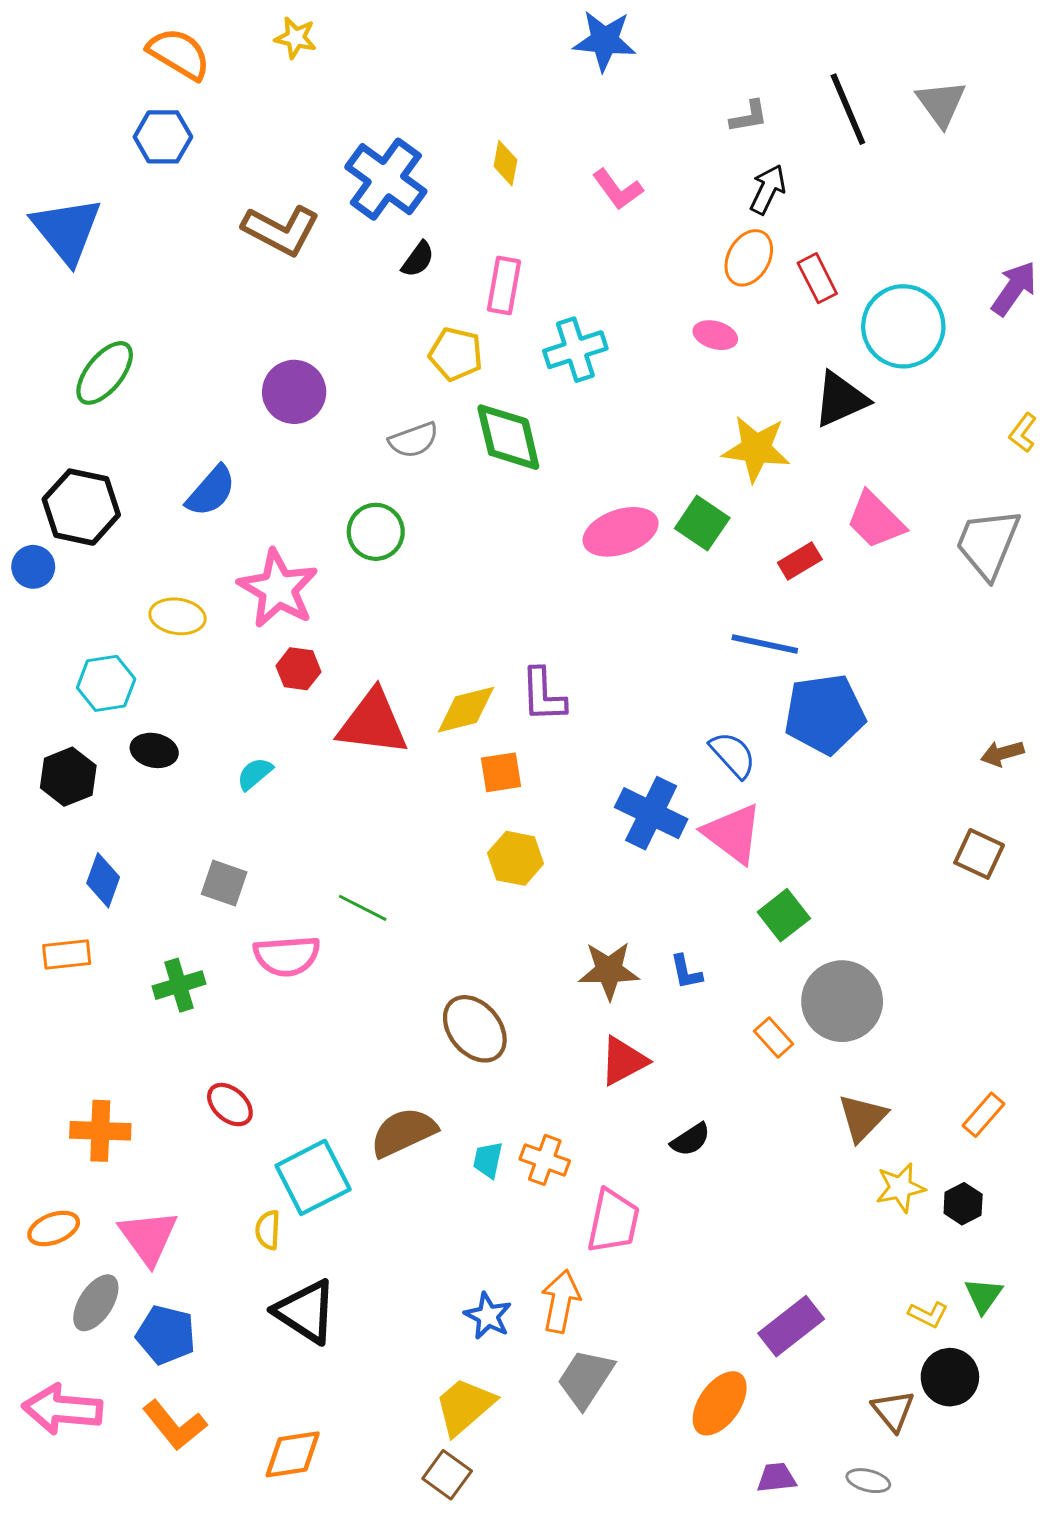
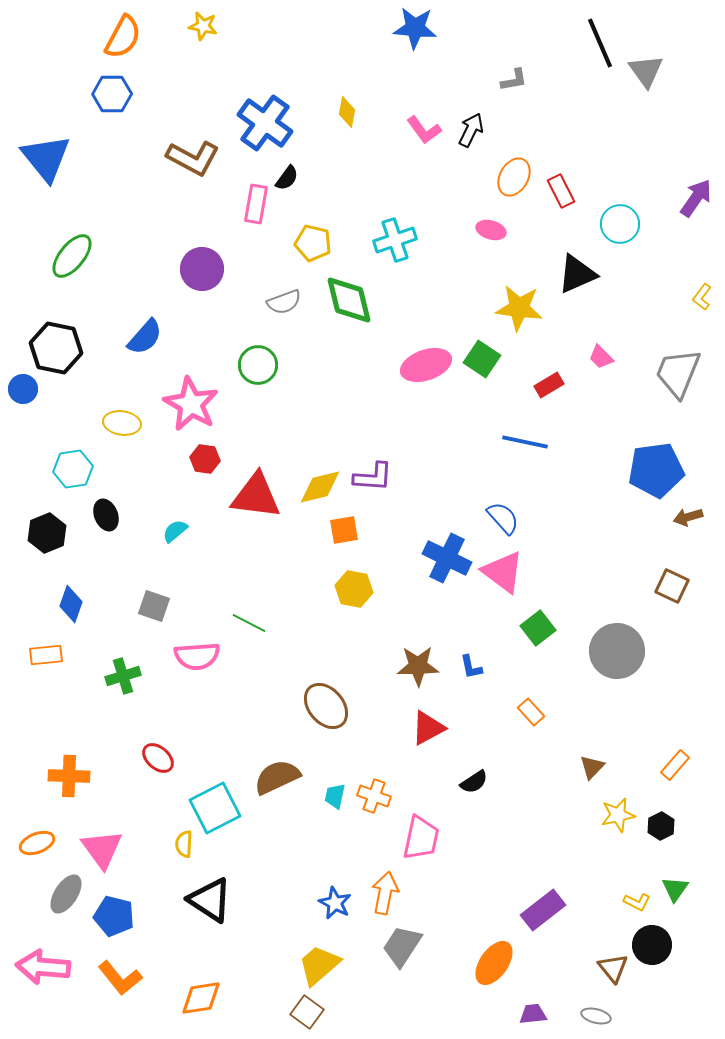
orange semicircle: (179, 54) -> (123, 37), turned 87
black line: (848, 109) -> (600, 43), moved
black arrow: (768, 189) -> (471, 130), moved
pink rectangle: (504, 286) -> (256, 204), moved
cyan circle: (903, 326) -> (620, 224), size x0.7
pink trapezoid: (876, 520) -> (601, 357), size x0.6
purple L-shape: (543, 695) -> (373, 477), turned -84
blue pentagon: (825, 714) -> (656, 470), moved
black ellipse: (154, 750) -> (106, 515), turned 56
gray circle: (842, 1001) -> (617, 651), moved
brown triangle: (862, 1118) -> (592, 767), size x0.7

